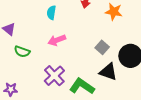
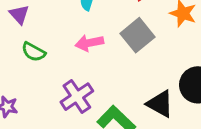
gray square: (102, 47) -> (137, 35), moved, size x1.5

